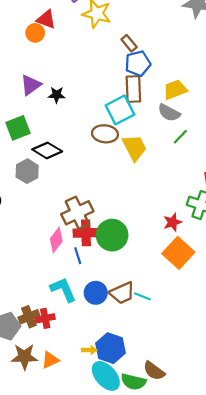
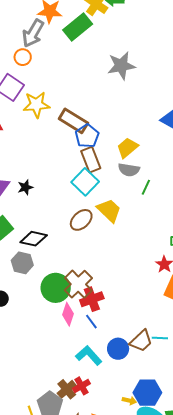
brown rectangle: (129, 43) -> (73, 121), size x1.8
brown ellipse: (105, 134) -> (81, 220), moved, turned -30
green circle: (112, 235) -> (56, 288), moved
yellow arrow: (89, 350) -> (129, 401), turned 32

